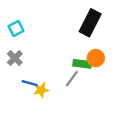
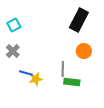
green rectangle: (82, 64) -> (72, 82), moved
gray line: (72, 79) -> (63, 69), turned -35

